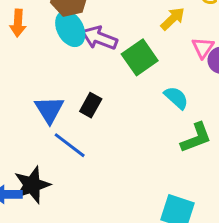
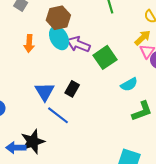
yellow arrow: (173, 19) -> (143, 38), moved
orange arrow: (18, 23) -> (29, 43), moved
cyan semicircle: (176, 98) -> (129, 84), turned 108

